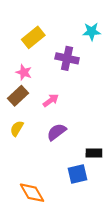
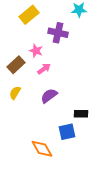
pink star: (24, 72) -> (36, 51), moved
orange diamond: (32, 193) -> (42, 149), moved

